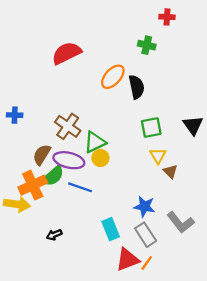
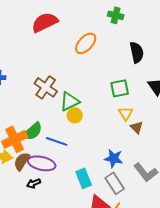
black semicircle: (137, 87) -> (137, 52), moved
brown semicircle: (42, 155) -> (22, 161), moved
purple ellipse: (69, 160) -> (42, 163), moved

